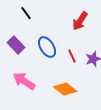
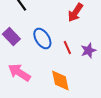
orange diamond: (65, 89) -> (60, 80), turned 40

